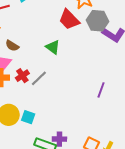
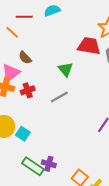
red trapezoid: (69, 20) -> (89, 46), turned 130
gray line: (39, 78) -> (59, 97), moved

